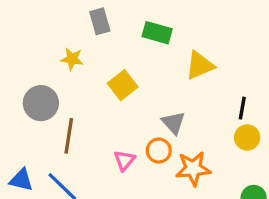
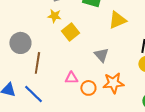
yellow star: (72, 59) -> (54, 16), moved
orange circle: (159, 151) -> (88, 88), moved
pink triangle: (124, 160) -> (71, 78), turned 48

